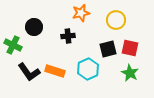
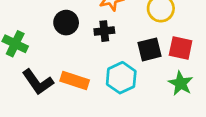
black circle: (34, 27) -> (66, 23), moved
black cross: (68, 36) -> (104, 31), moved

